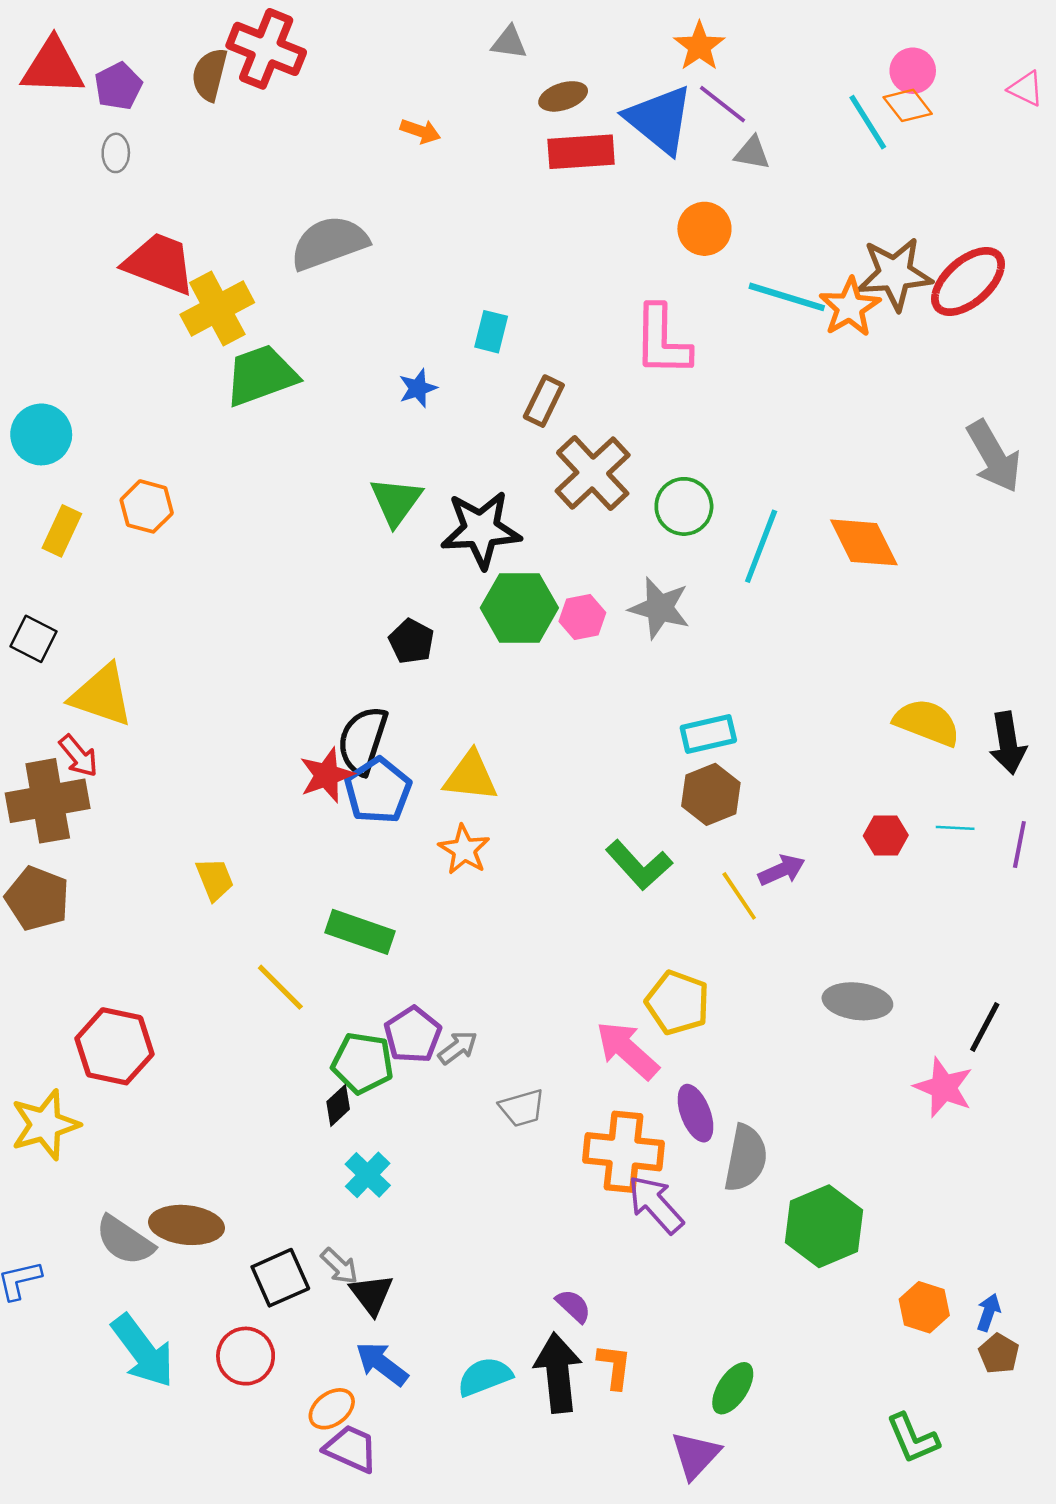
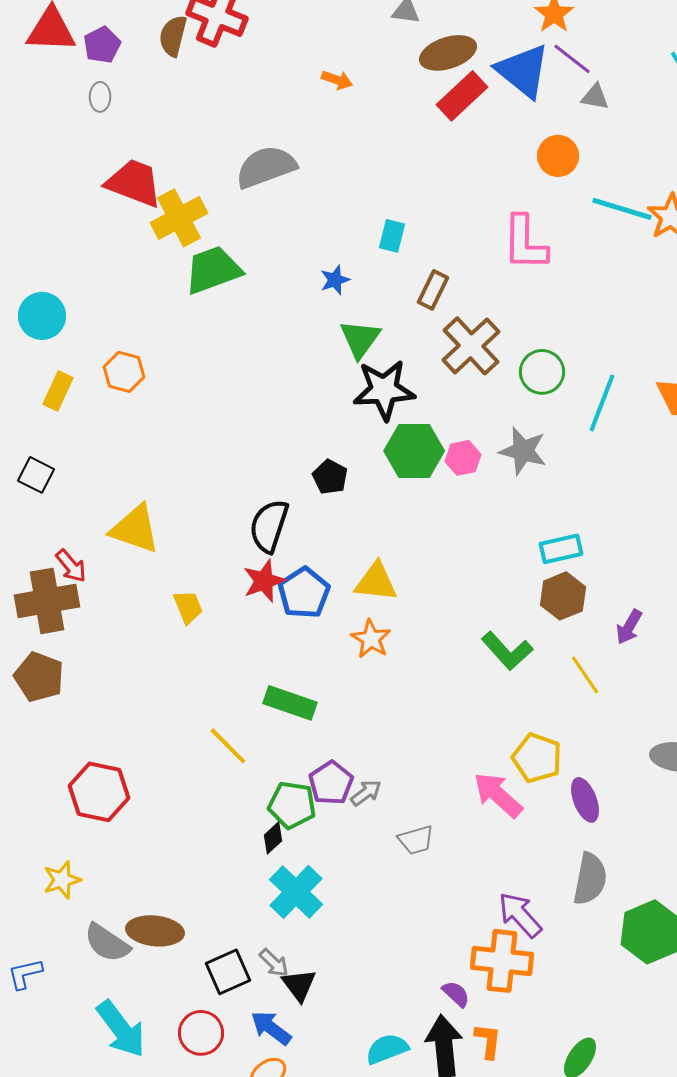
brown ellipse: (563, 96) -> (448, 53), size x1.5
red rectangle: (581, 152) -> (462, 96), turned -39
green triangle: (396, 501) -> (360, 339), moved
yellow triangle: (102, 695) -> (135, 529), moved
black semicircle: (363, 740) -> (269, 526), moved
purple arrow: (782, 870) -> (629, 627), moved, turned 144
yellow trapezoid: (215, 879) -> (188, 607), moved
purple ellipse: (695, 1113) -> (585, 800), moved
yellow star: (45, 1125) -> (62, 880), moved, size x0.7
orange cross: (624, 1152) -> (502, 961), moved
cyan cross: (368, 1175) -> (296, 892), size x1.5
blue arrow: (382, 1364) -> (271, 1028), moved

